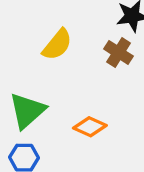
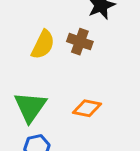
brown cross: (119, 53) -> (80, 42), moved

